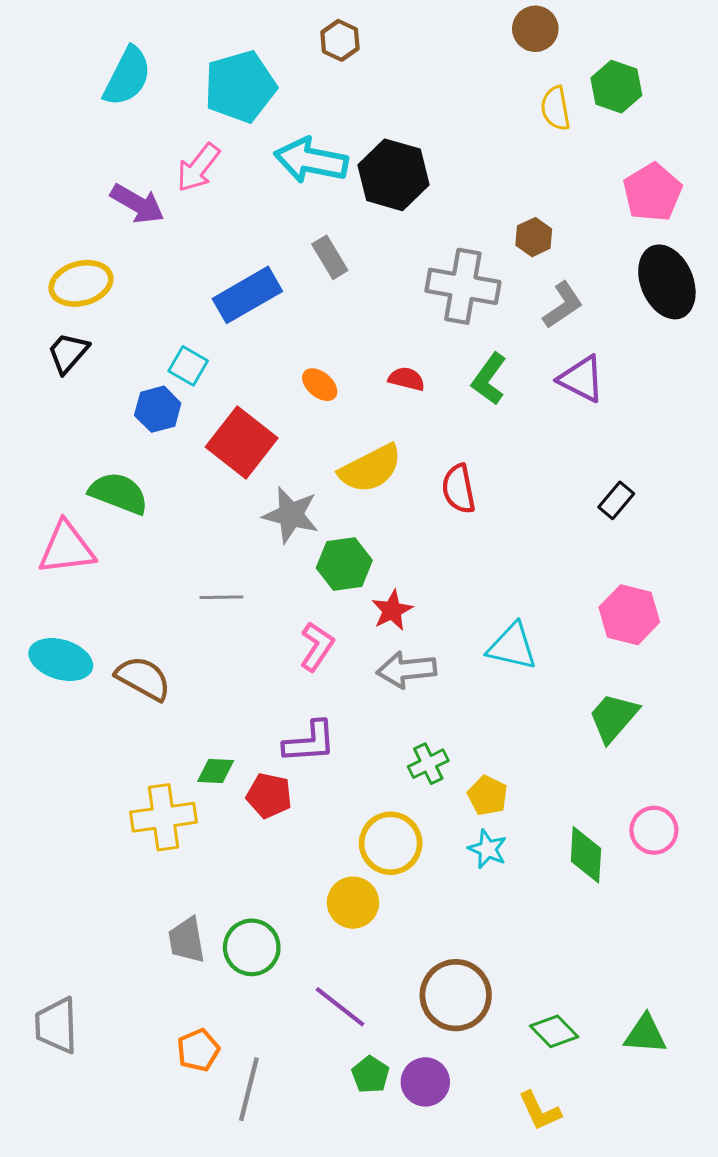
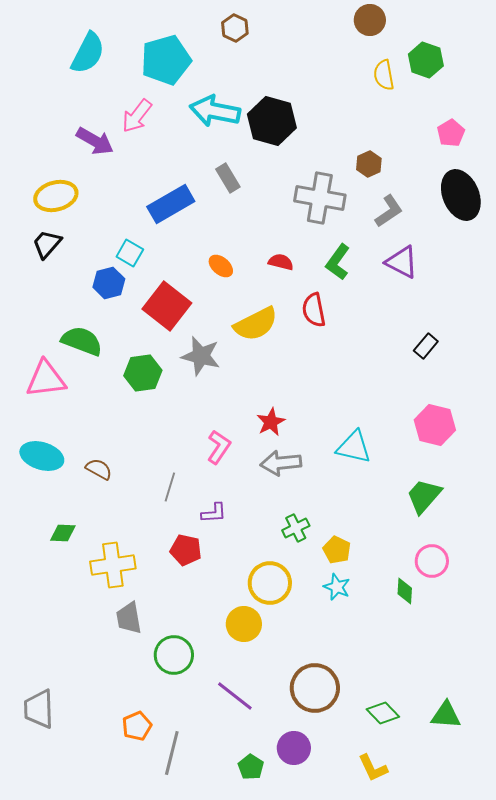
pink pentagon: (652, 192) -> (451, 133), size x0.7
red semicircle: (459, 489) -> (314, 310), moved
green hexagon: (344, 564) -> (143, 373), moved
gray line: (221, 597) -> (170, 487), moved, turned -72
brown semicircle: (143, 678) -> (99, 469), size x0.7
purple L-shape: (310, 742) -> (214, 513), size x0.7
green diamond: (216, 771) -> (63, 533), moved
pink circle: (654, 830) -> (432, 561), moved
green diamond: (586, 855) -> (405, 591), size x0.7
gray trapezoid: (187, 940) -> (129, 618), moved
green pentagon: (370, 1075) -> (251, 767), moved

